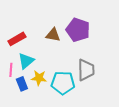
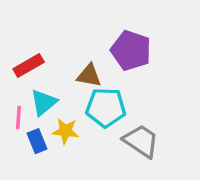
brown triangle: (53, 35) -> (89, 76), moved
gray trapezoid: (86, 70) -> (141, 141), moved, turned -55
cyan pentagon: (63, 83) -> (106, 107), moved

